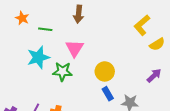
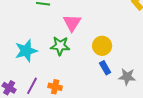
cyan star: (38, 57) -> (26, 51), moved

